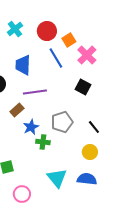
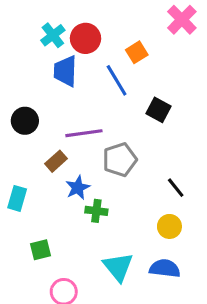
red circle: (47, 31) -> (85, 38), moved
pink cross: (87, 55) -> (182, 20), moved
blue trapezoid: (23, 65) -> (65, 71), moved
black square: (83, 87) -> (159, 110), moved
gray pentagon: (62, 122) -> (120, 160), moved

